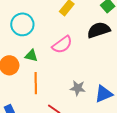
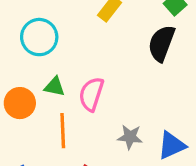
black semicircle: (99, 30) -> (161, 43), turned -50
pink semicircle: (62, 45) -> (91, 94), moved, turned 145

